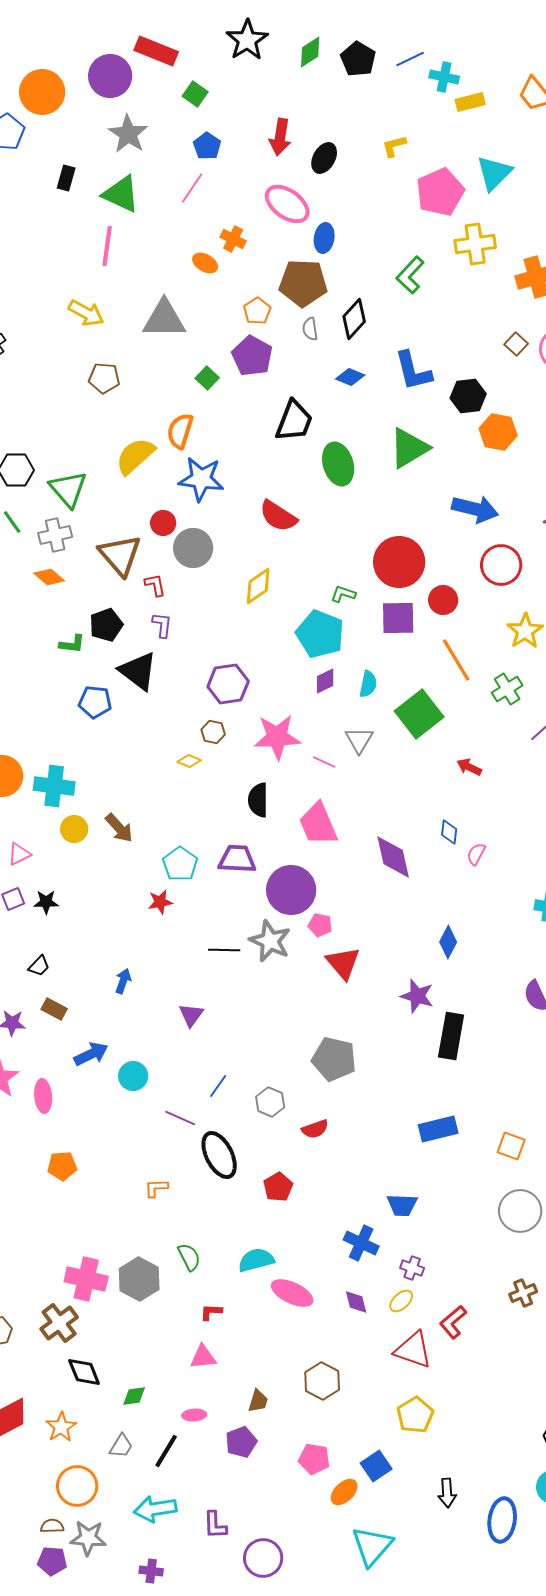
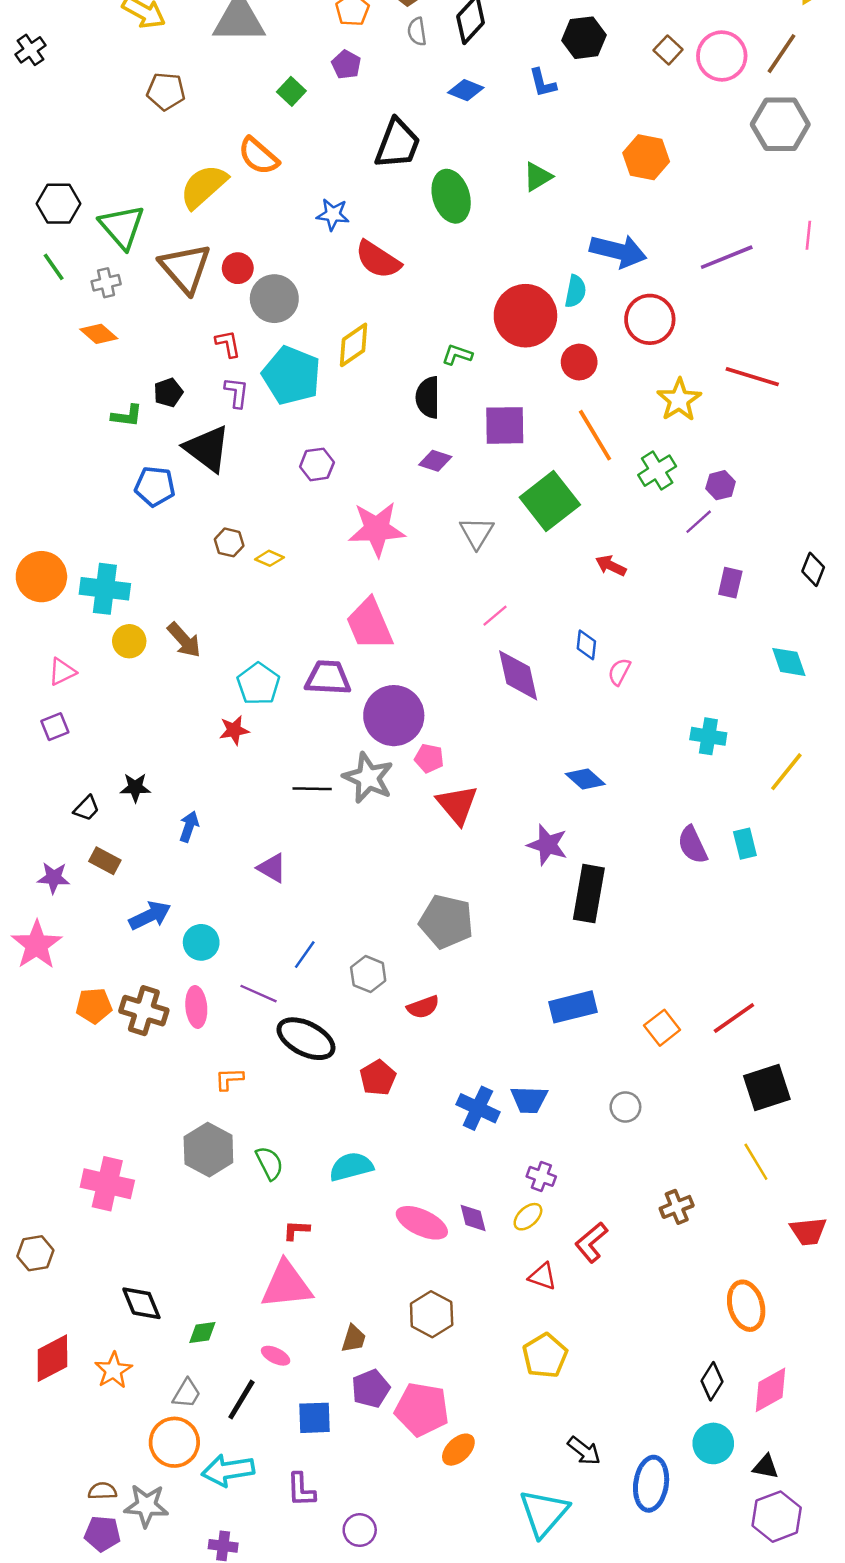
purple pentagon: (252, 356) -> (346, 65), size x0.6
blue L-shape: (413, 371) -> (543, 83), size x0.6
black hexagon: (468, 396) -> (584, 38), moved
orange semicircle: (180, 431) -> (258, 156), turned -66
green triangle: (409, 448) -> (538, 177), size x0.6
blue star: (201, 479) -> (333, 214), moved, size x0.6
gray cross: (55, 535) -> (106, 283), size x0.7
brown triangle: (120, 555) -> (185, 268), moved
purple square: (398, 618) -> (505, 425), moved
black pentagon: (106, 625) -> (168, 393), size x0.7
cyan pentagon: (320, 634) -> (291, 375), moved
purple diamond: (325, 681) -> (435, 461), turned 44
purple hexagon: (228, 684) -> (317, 464), size x0.7
cyan semicircle: (368, 684) -> (575, 291), moved
brown hexagon: (213, 732) -> (229, 542), moved
pink line: (324, 762) -> (495, 616), moved, turned -65
black semicircle: (258, 800) -> (428, 397), moved
pink trapezoid: (318, 824) -> (369, 624), moved
black star: (46, 902) -> (135, 788), moved
blue diamond: (448, 942) -> (585, 779), turned -76
purple triangle: (191, 1015) -> (272, 868), turned -36
pink ellipse: (43, 1096) -> (196, 1007), moved
orange square: (511, 1146) -> (662, 1028), turned 32
black ellipse: (219, 1155) -> (306, 1039), turned -36
orange pentagon: (62, 1166) -> (94, 1006), moved
gray circle: (520, 1211) -> (625, 1107), moved, size x0.6
blue cross: (361, 1243) -> (478, 1108), moved
pink cross: (86, 1279) -> (107, 1184), moved
gray hexagon: (139, 1279) -> (208, 1150), moved
pink ellipse: (292, 1293) -> (422, 1223), moved
brown cross: (59, 1323) -> (144, 1011), moved, turned -36
red triangle: (413, 1350) -> (543, 1276), size x0.6
pink triangle: (203, 1357) -> (287, 1285), size x1.6
pink ellipse: (194, 1415) -> (276, 1356), turned 30
purple pentagon: (241, 1442) -> (371, 1389), moved
pink pentagon: (314, 1459) -> (422, 1409), size x1.4
blue square: (376, 1466) -> (315, 1418), moved, turned 32
orange circle: (77, 1486) -> (174, 1442), moved
black arrow: (447, 1493) -> (584, 1451), turned -48
cyan triangle: (372, 1546) -> (544, 1513), moved
purple circle: (263, 1558) -> (360, 1530), size x0.7

